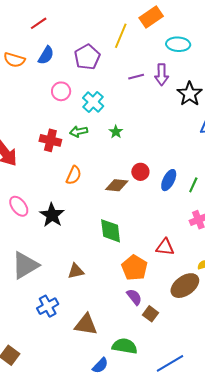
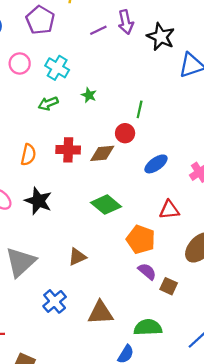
red cross: (50, 140) -> (68, 150), moved
orange semicircle: (74, 175) -> (28, 155), moved
blue ellipse: (169, 180) -> (156, 164), moved, turned 40
green line: (193, 185) -> (140, 109), moved
green diamond: (111, 231) -> (106, 205), turned -32

